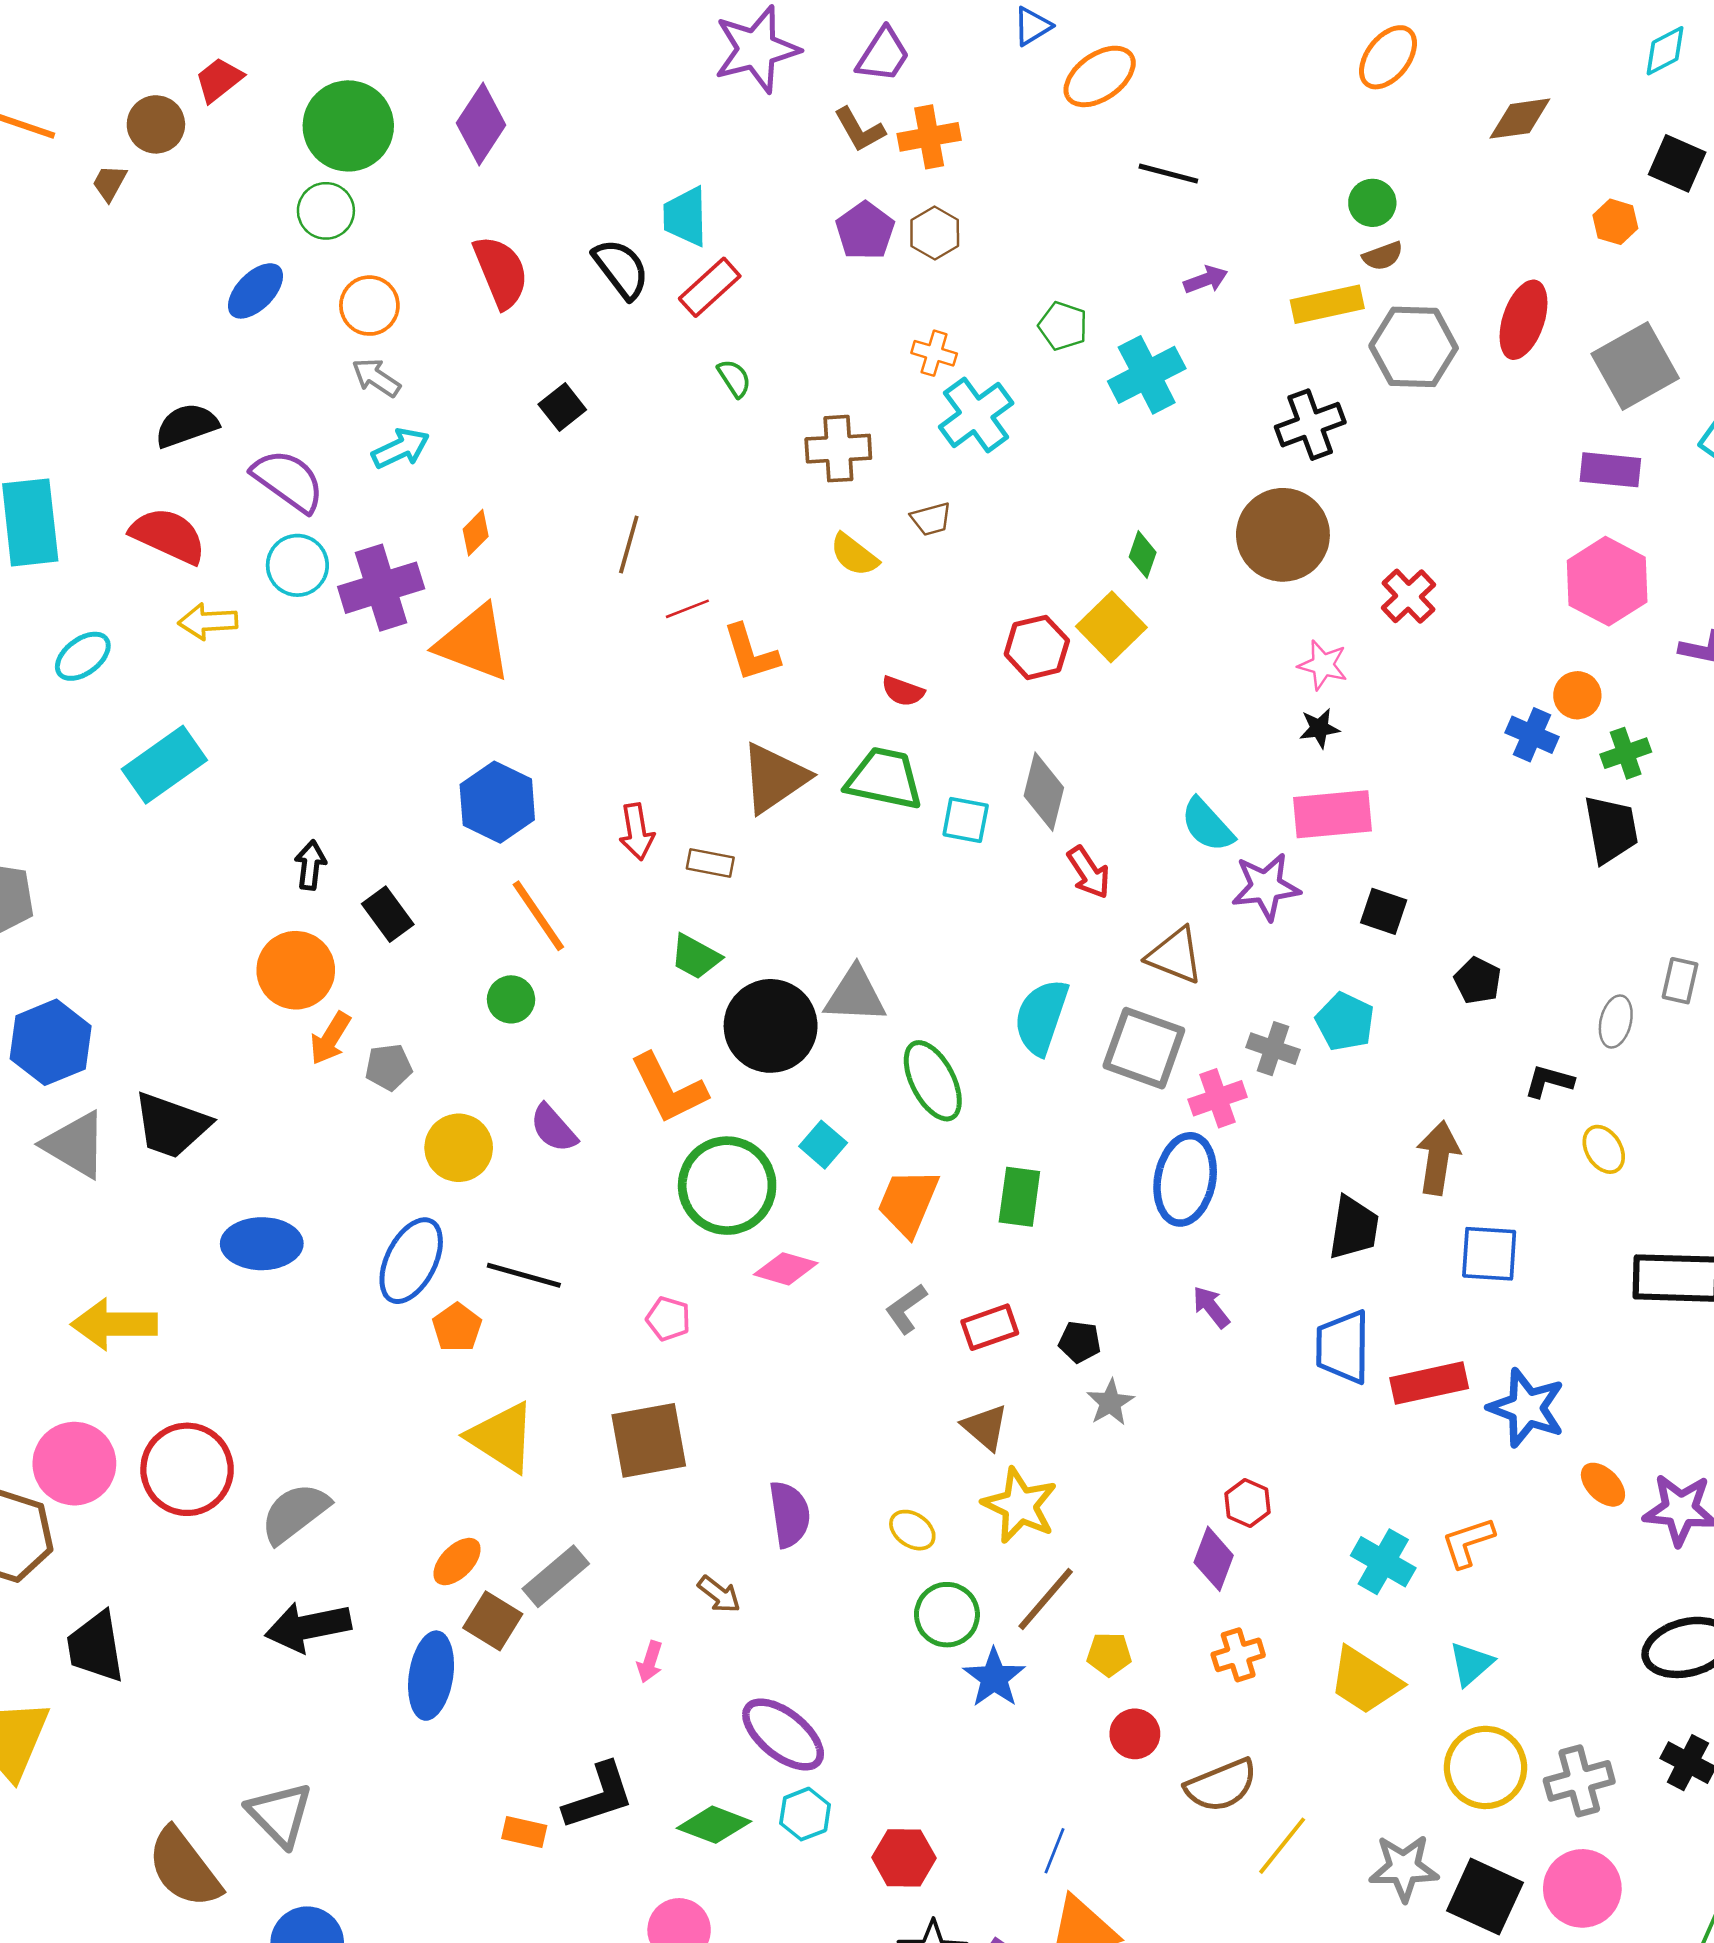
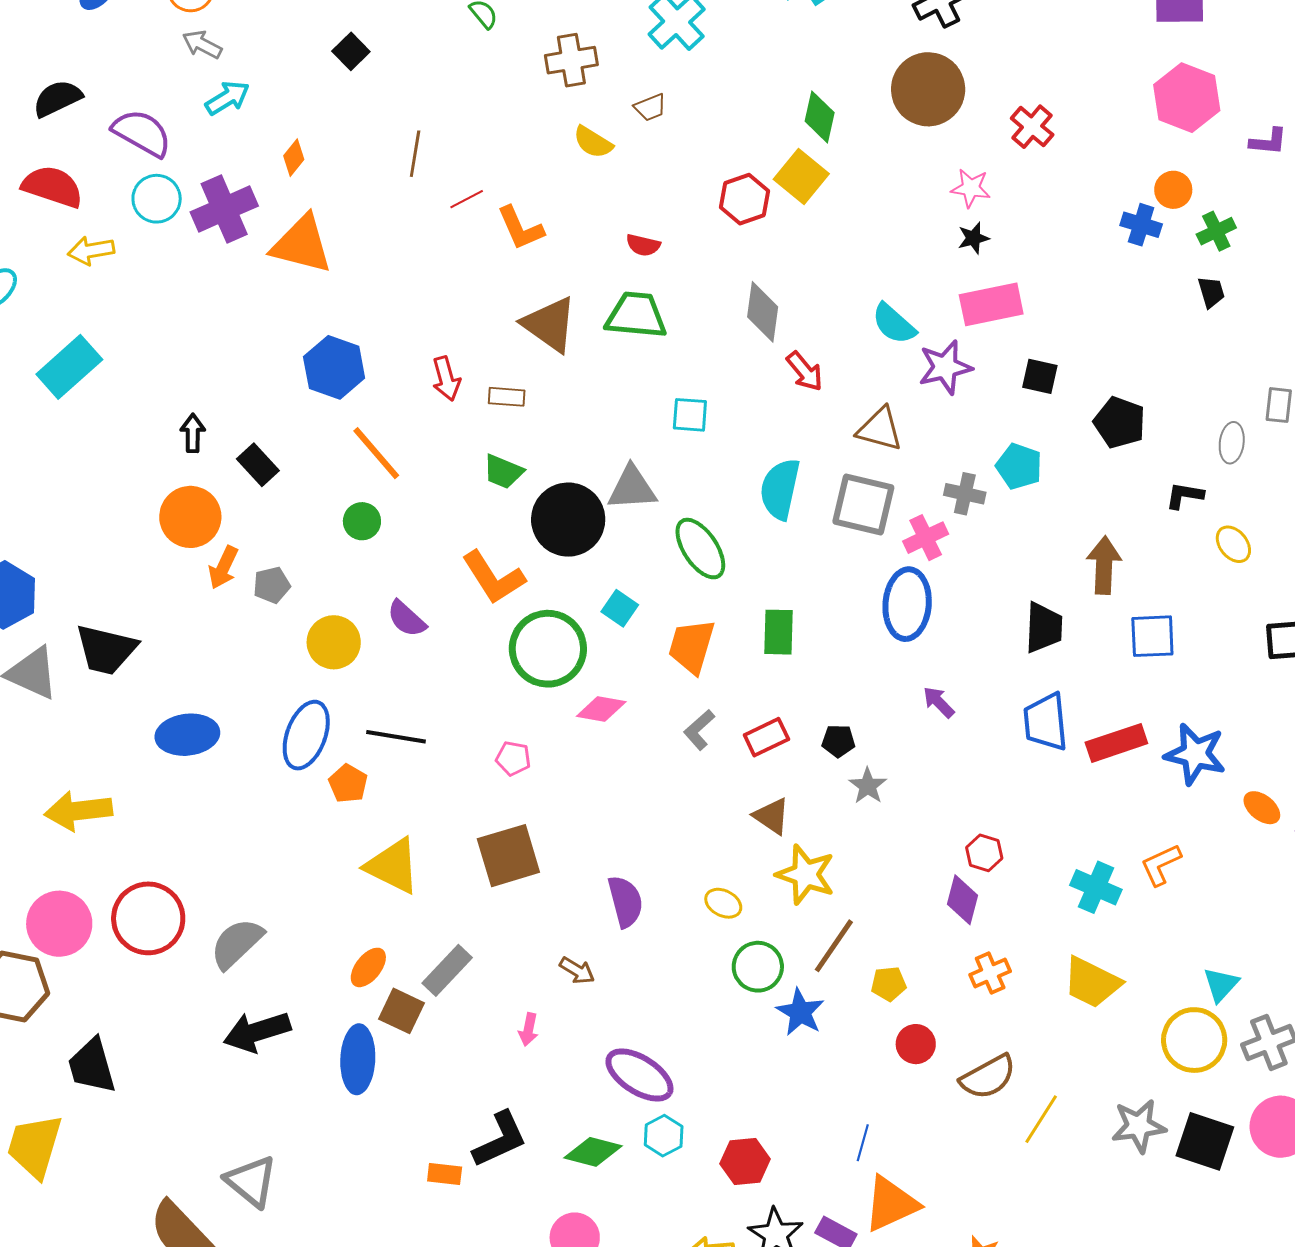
green diamond: (1143, 555) -> (820, 117), size x1.4
brown triangle: (774, 778) -> (550, 324), turned -44
cyan square: (966, 820) -> (690, 415), moved
black trapezoid: (1611, 829) -> (1211, 292), size x0.6
black pentagon: (1478, 980) -> (1120, 422), size x1.4
cyan triangle: (1471, 1664) -> (1221, 985), moved

